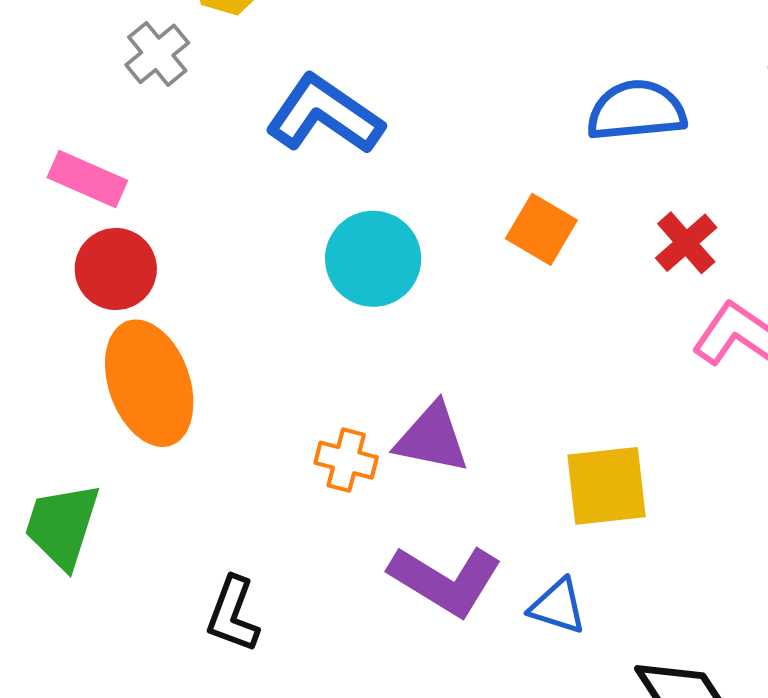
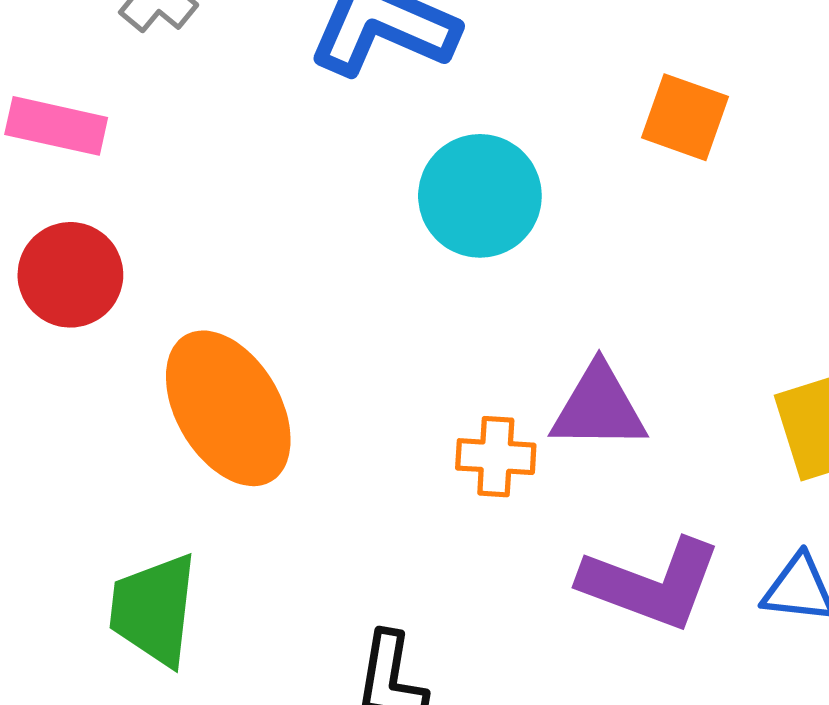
pink rectangle: (87, 179) -> (56, 126), moved
red circle: (116, 269) -> (70, 275), moved

